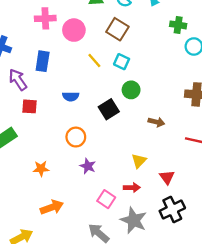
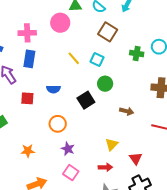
pink cross: (45, 18) -> (27, 33), moved
green cross: (178, 25) -> (137, 54), moved
brown square: (117, 29) -> (108, 32), moved
pink circle: (74, 30) -> (60, 23), moved
red square: (30, 106) -> (27, 98), moved
pink square: (106, 199) -> (71, 173), moved

